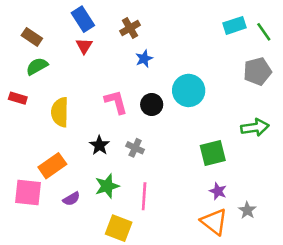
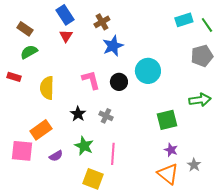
blue star: (144, 59) -> (113, 46), size x1.5
green star: (107, 186) -> (84, 146), turned -30

